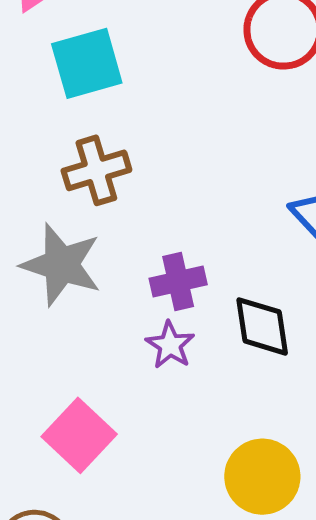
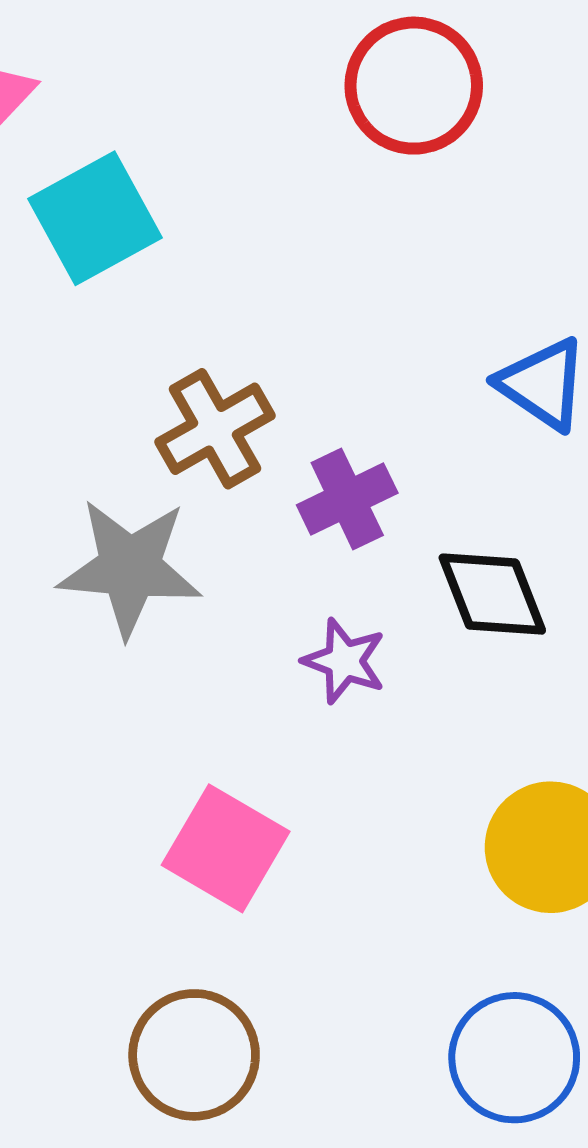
brown cross: (96, 170) -> (215, 429), moved
purple cross: (178, 282) -> (347, 499), moved

